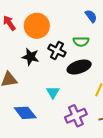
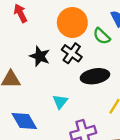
orange circle: (37, 26) -> (72, 23), moved
green semicircle: (81, 42) -> (102, 36), moved, turned 35

